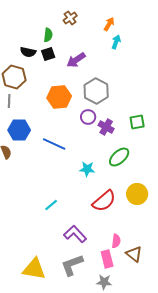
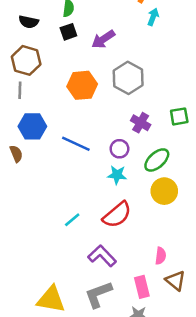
black semicircle: (28, 52) -> (29, 22), moved
purple circle: (88, 117) -> (119, 149), moved
yellow circle: (137, 194) -> (164, 191), moved
red semicircle: (104, 201) -> (117, 215), moved
pink semicircle: (116, 241) -> (161, 256), moved

